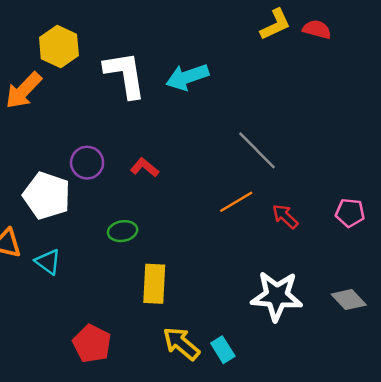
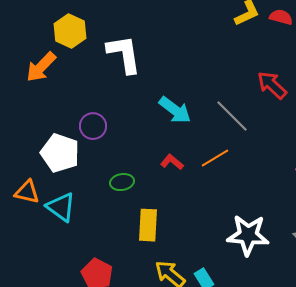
cyan arrow: (187, 77) -> (175, 110), moved, turned -124
red L-shape: (145, 168) -> (172, 162), moved
red arrow: (285, 216) -> (272, 85), moved, size x1.4
cyan triangle: (48, 262) -> (61, 207), size x1.4

